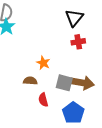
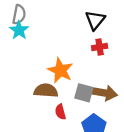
orange star: (43, 63) -> (60, 70), size x1.6
brown semicircle: (30, 81) -> (46, 91), size x1.5

